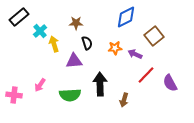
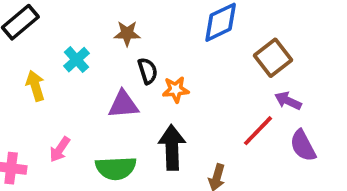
cyan cross: (40, 31) -> (77, 60), moved
yellow arrow: (54, 44) -> (35, 86), moved
orange star: (115, 48) -> (176, 90), moved
purple arrow: (135, 54) -> (288, 101), moved

